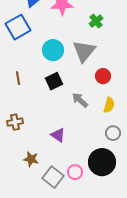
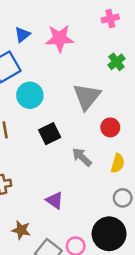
green cross: (96, 21) -> (116, 62), moved
cyan circle: (53, 50) -> (30, 95), moved

